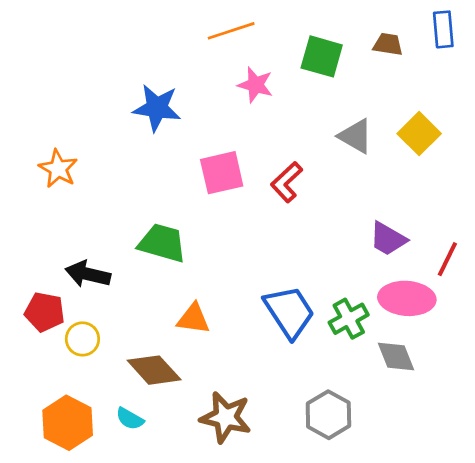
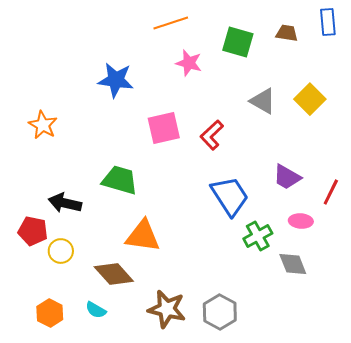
pink ellipse: (407, 298) -> (301, 221), size x0.6
blue trapezoid: (289, 312) -> (230, 196), moved
orange triangle: (193, 319) -> (143, 236), size x1.4
gray hexagon: (328, 415) -> (220, 312), moved
orange hexagon: (68, 423) -> (50, 313), size x0.7

